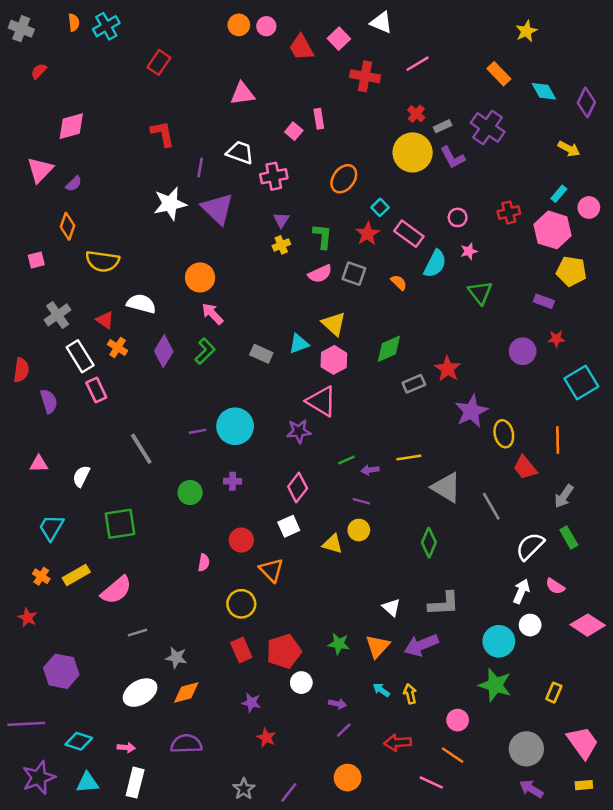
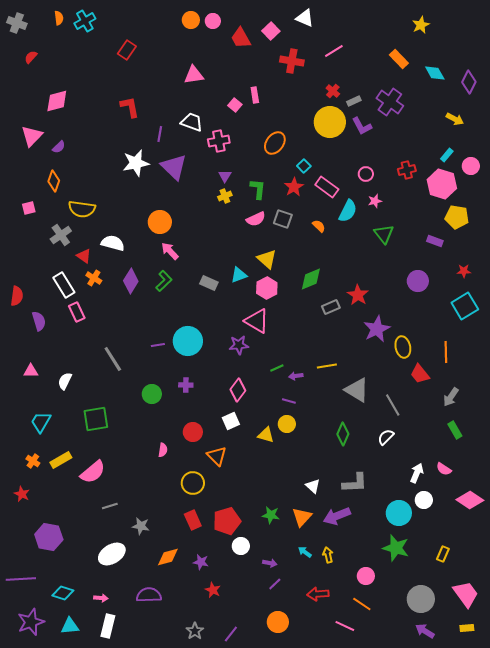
gray cross: (58, 315) -> (61, 235), moved
red star: (556, 339) -> (464, 271), moved
white semicircle: (530, 546) -> (386, 437), moved, size x0.7
orange diamond: (186, 693) -> (168, 557), moved

